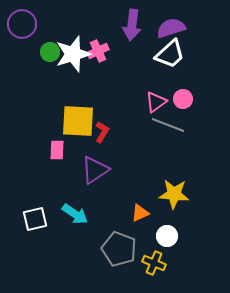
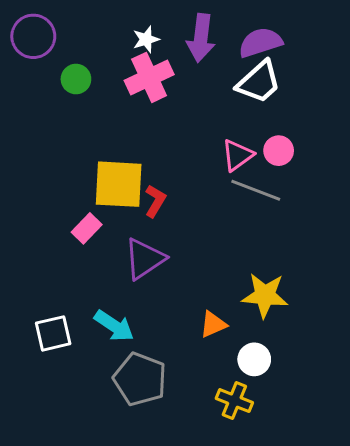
pink cross: (98, 51) -> (149, 77), size x1.4
white star: (73, 54) -> (146, 39), moved, size x0.5
pink rectangle: (57, 150) -> (87, 228), turned 42
gray pentagon: (119, 249) -> (140, 379), moved

